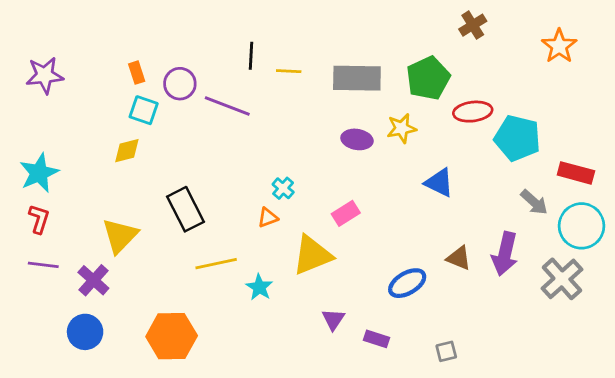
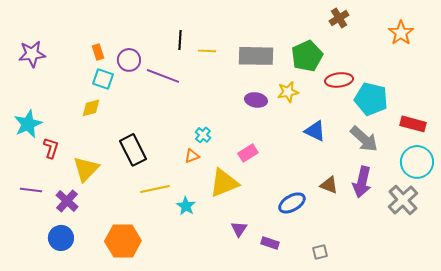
gray arrow: (534, 202) -> (364, 139), moved, size x1.4
red L-shape: (39, 219) -> (51, 148), moved

